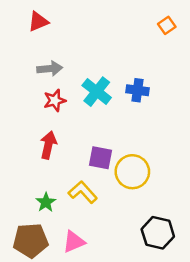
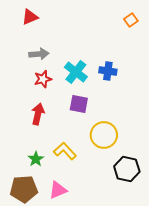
purple square: (101, 158) -> (79, 104), moved
black hexagon: (158, 233) -> (127, 169), moved

